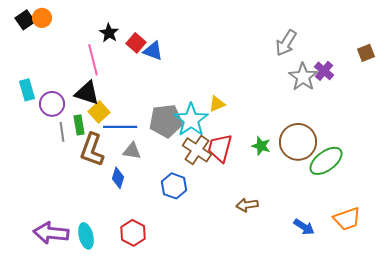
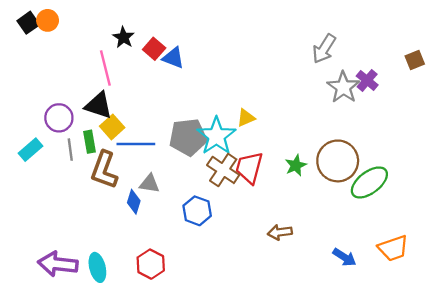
cyan rectangle: (27, 90) -> (31, 150), moved, turned 65
green star: (261, 146) -> (296, 165), turned 30
gray triangle: (132, 151) -> (150, 184), moved

